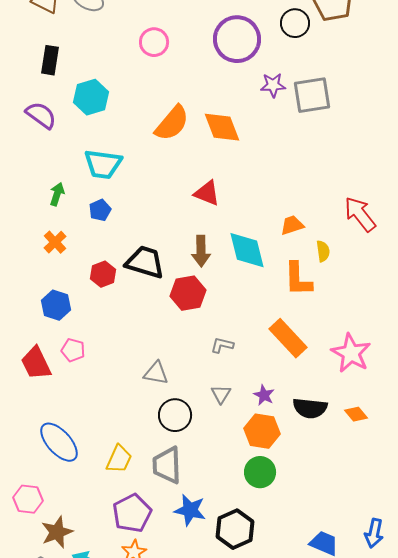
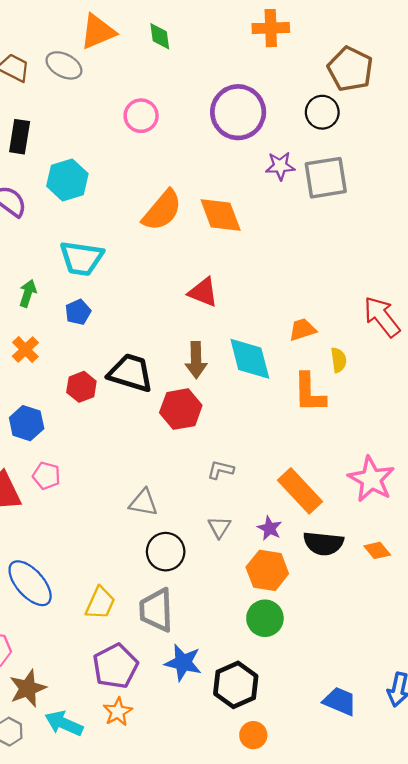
black circle: (295, 23) -> (322, 112), moved
orange rectangle: (288, 338) -> (300, 491), moved

